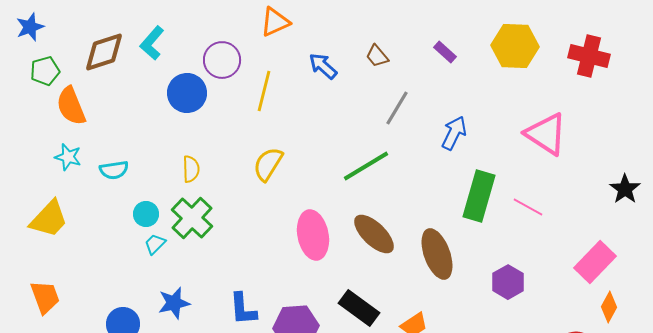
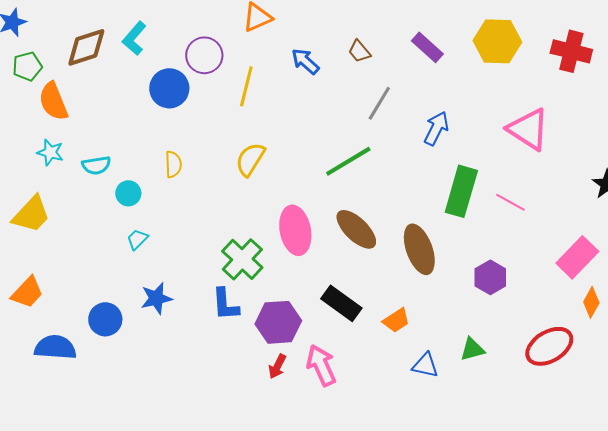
purple rectangle: (445, 52) -> (427, 47), size x1.4
cyan circle: (146, 214) -> (128, 193), moved
green cross: (192, 218) -> (242, 259), moved
orange trapezoid: (45, 297) -> (27, 292), turned 63

